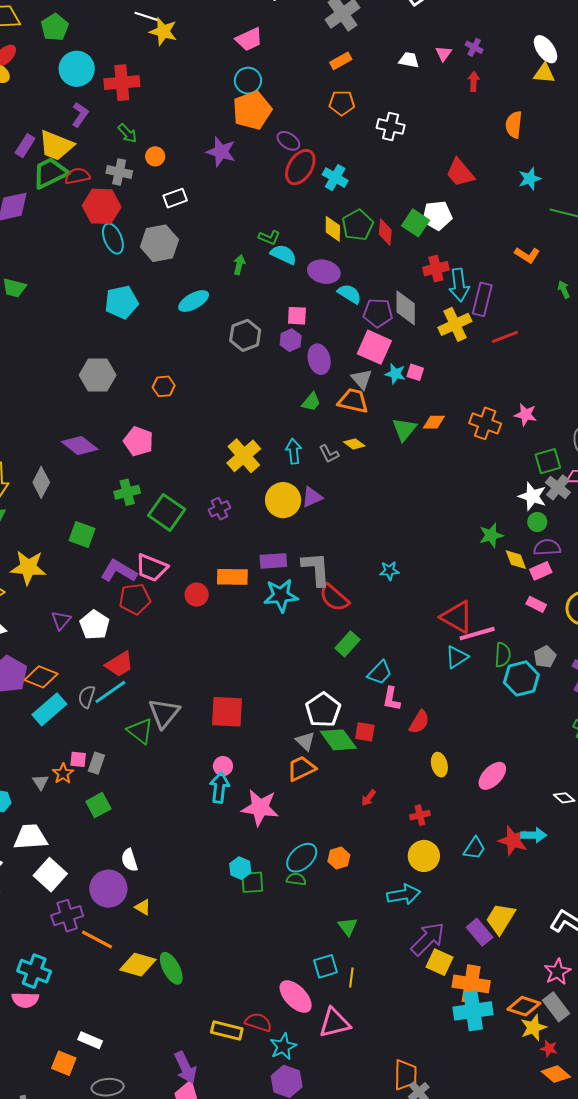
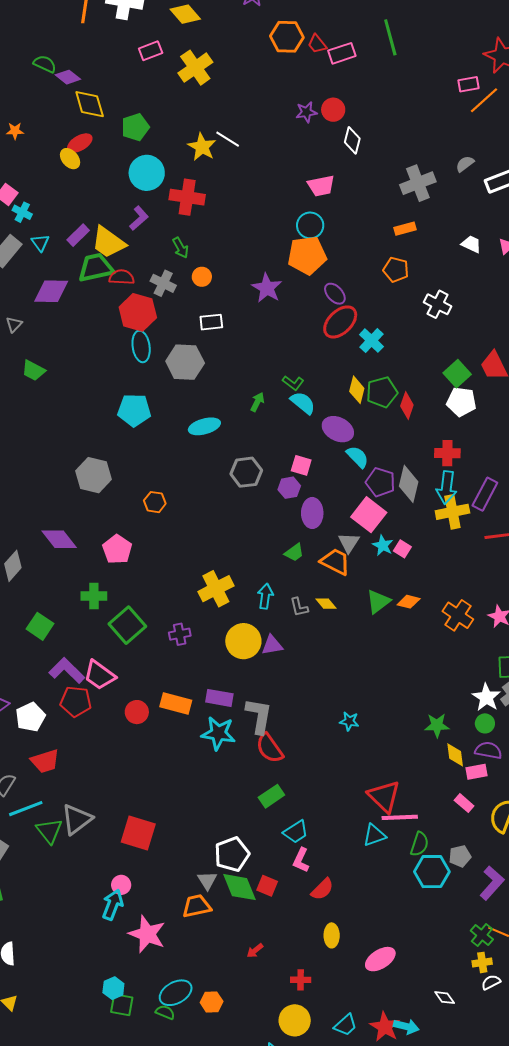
yellow star: (163, 31) -> (202, 147), moved
green square: (416, 223) -> (457, 374), moved
cyan arrow: (459, 285) -> (447, 487), moved
cyan star: (389, 571) -> (349, 721), moved
cyan line: (110, 692) -> (26, 809), moved

